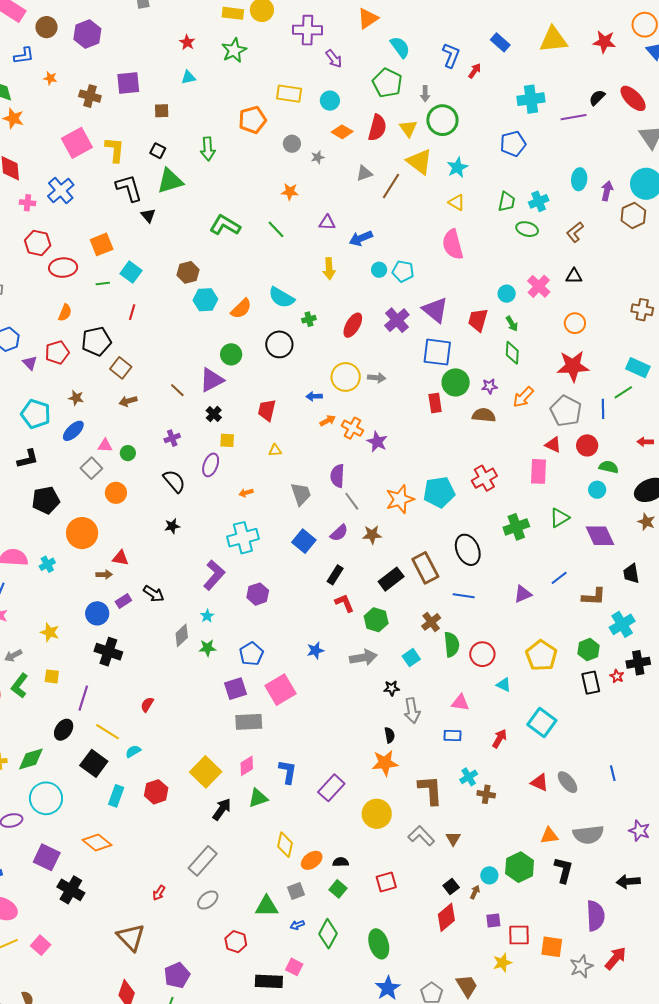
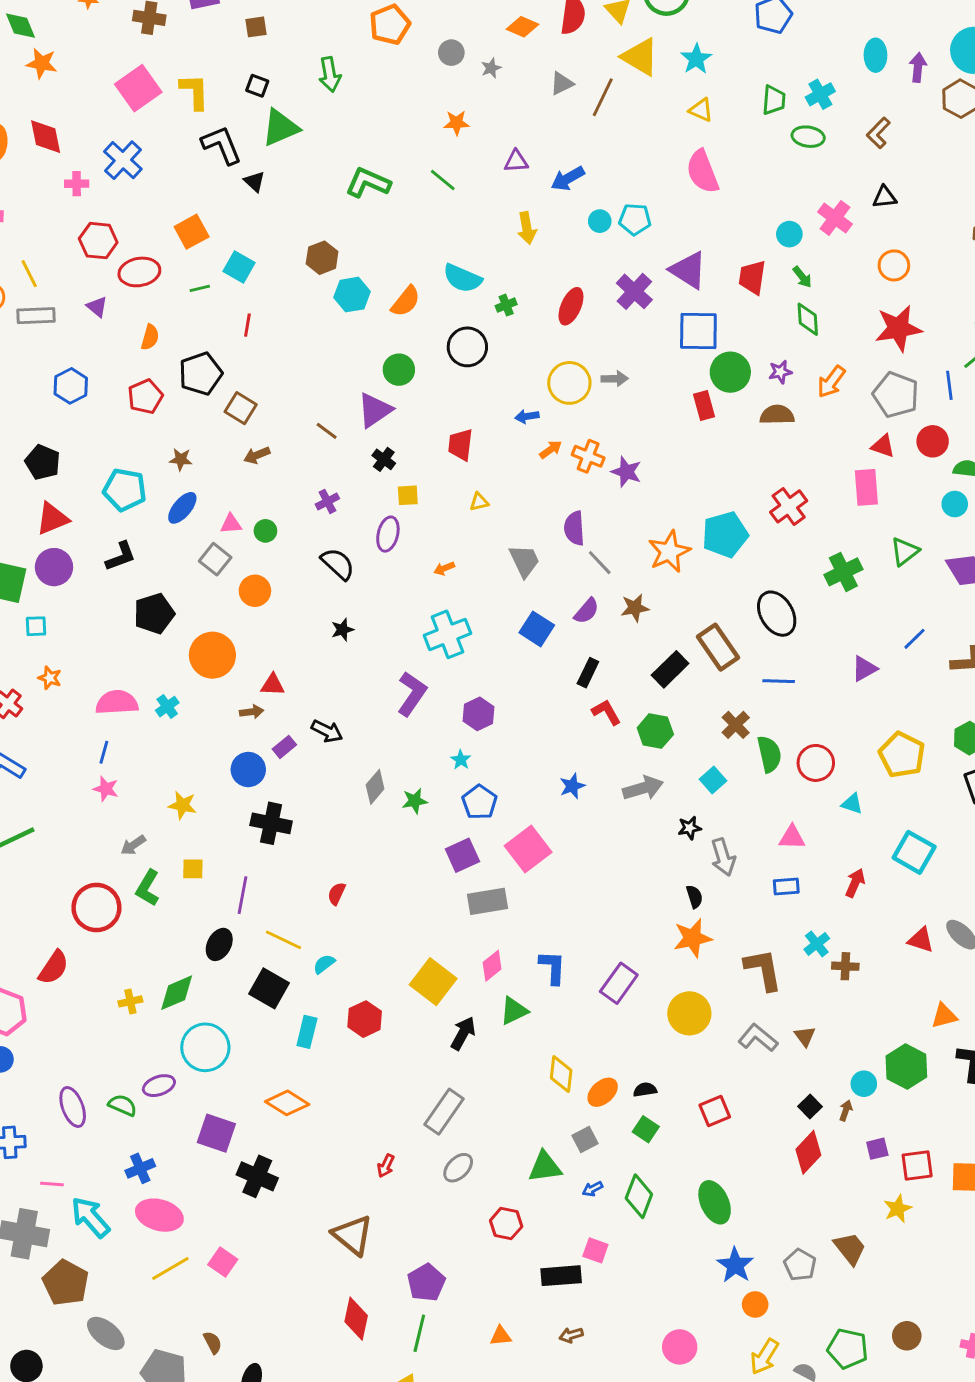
purple triangle: (30, 363) -> (97, 307), moved
cyan star: (207, 616) -> (461, 760), moved

